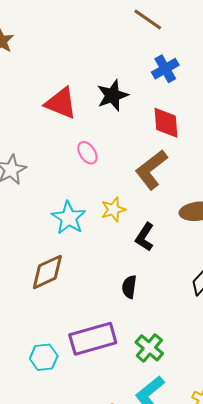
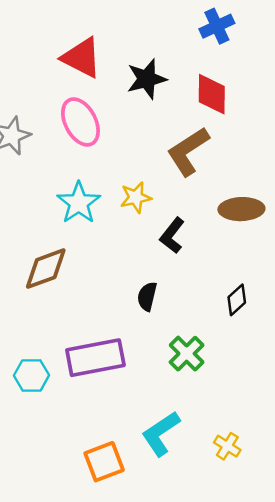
black star: (113, 95) -> (147, 79), moved
pink ellipse: (87, 153) -> (80, 122), moved, size x1.6
green cross: (149, 348) -> (187, 354), moved

